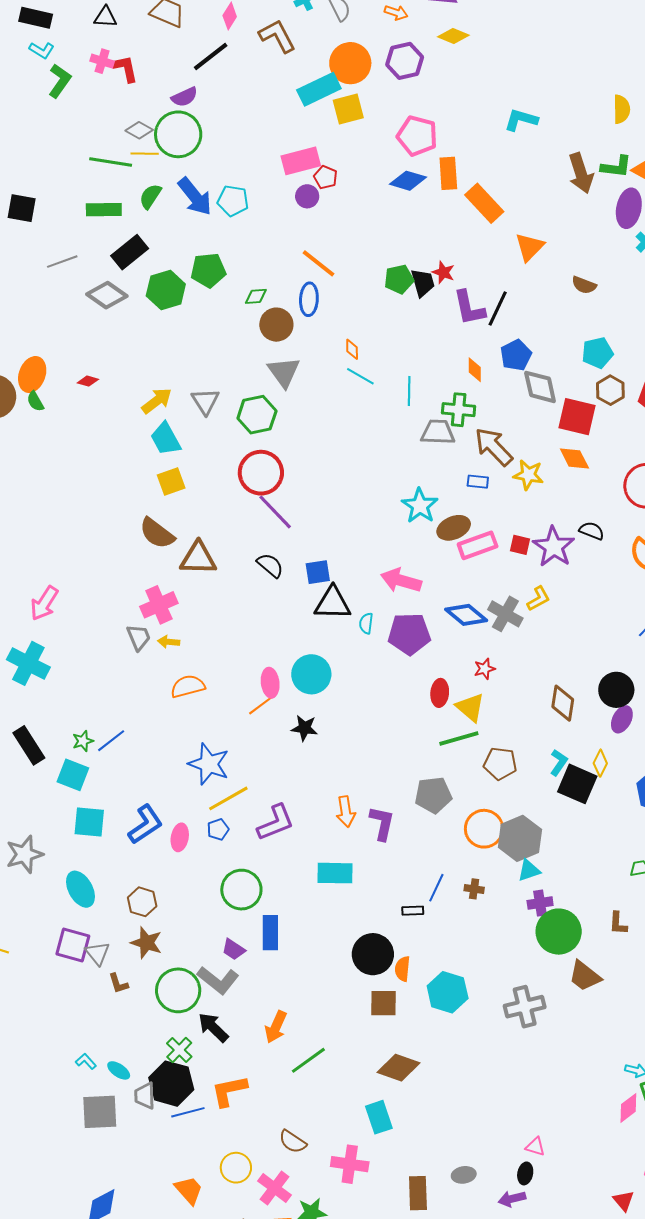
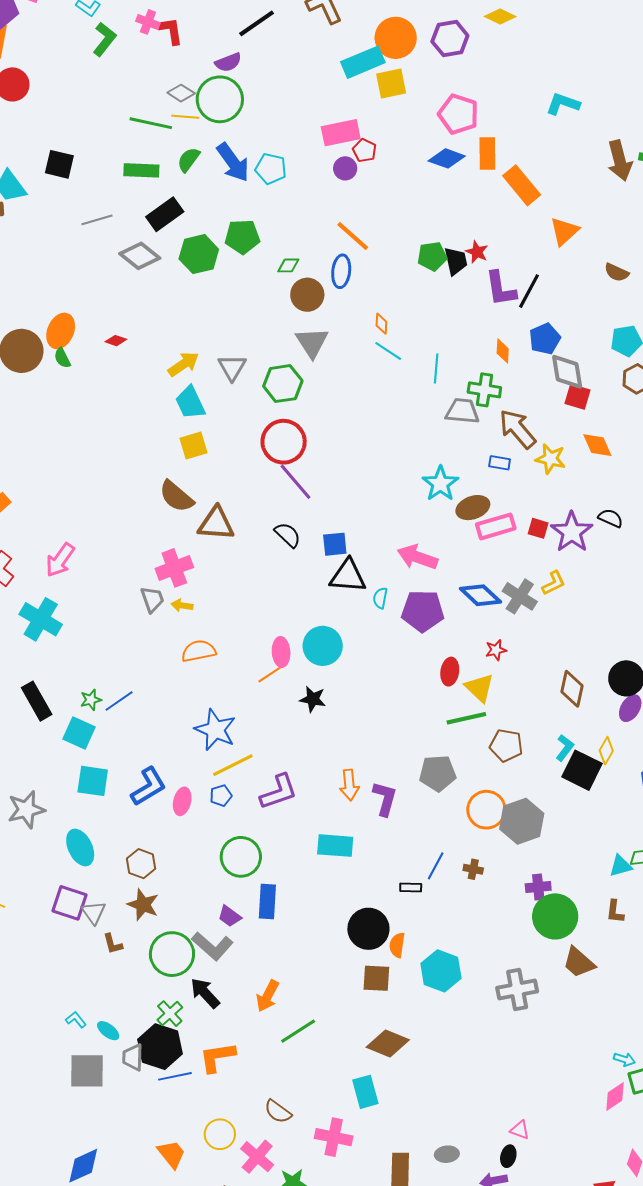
red square: (577, 417) -> (578, 397), moved, size x0.7
cyan triangle: (529, 870) -> (621, 866), moved

